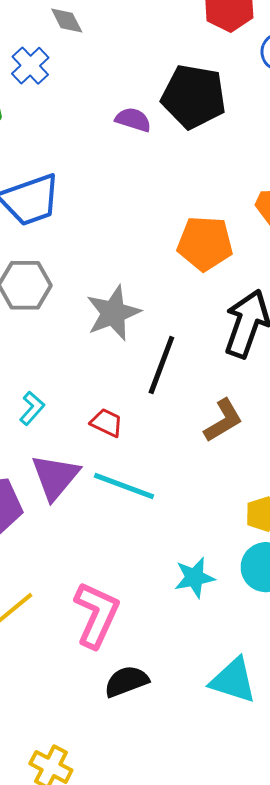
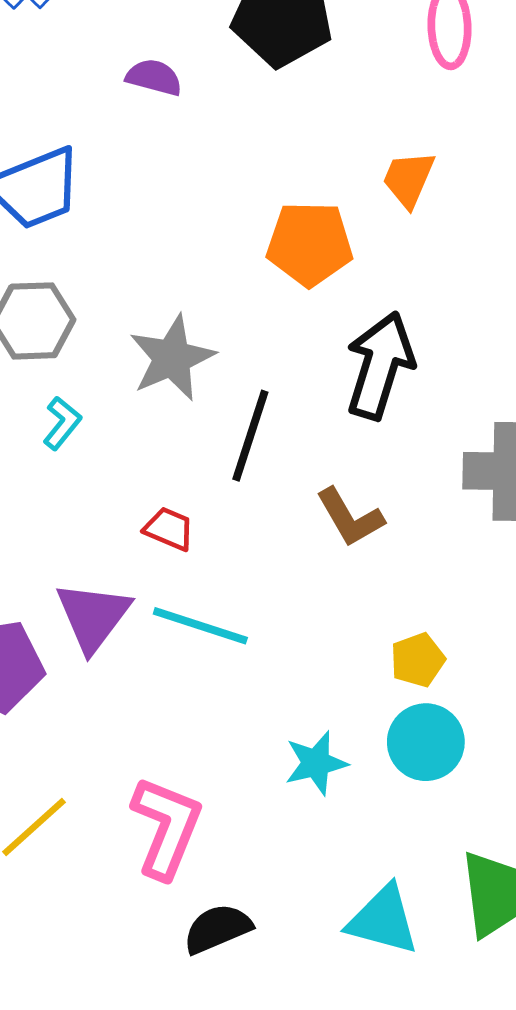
purple semicircle: (133, 120) -> (154, 77), moved
cyan L-shape: (32, 408) -> (62, 423), moved
brown L-shape: (223, 420) -> (350, 517), turned 93

